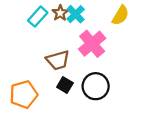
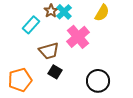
cyan rectangle: (38, 17) -> (31, 25), moved
black circle: (96, 86) -> (98, 81), moved

